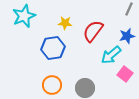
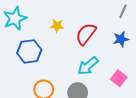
blue hexagon: (53, 48) -> (29, 51), moved
cyan arrow: (111, 55) -> (88, 66), moved

